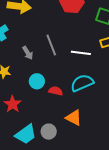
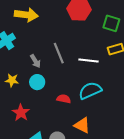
cyan circle: (37, 81) -> (37, 82), moved

